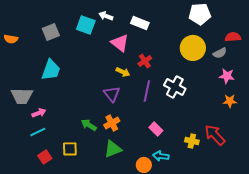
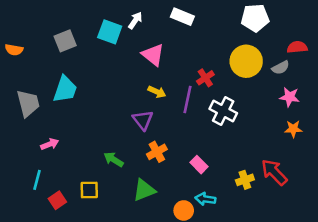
white arrow: (106, 16) -> (135, 20), turned 104
white rectangle: (140, 23) -> (182, 17), moved
red cross: (145, 61) -> (205, 78), moved
purple line: (147, 91) -> (187, 99), moved
gray trapezoid: (22, 96) -> (28, 103), moved, turned -105
orange cross: (112, 123) -> (157, 152), moved
cyan line: (38, 132) -> (37, 180), moved, turned -49
yellow cross: (192, 141) -> (245, 180), turned -32

